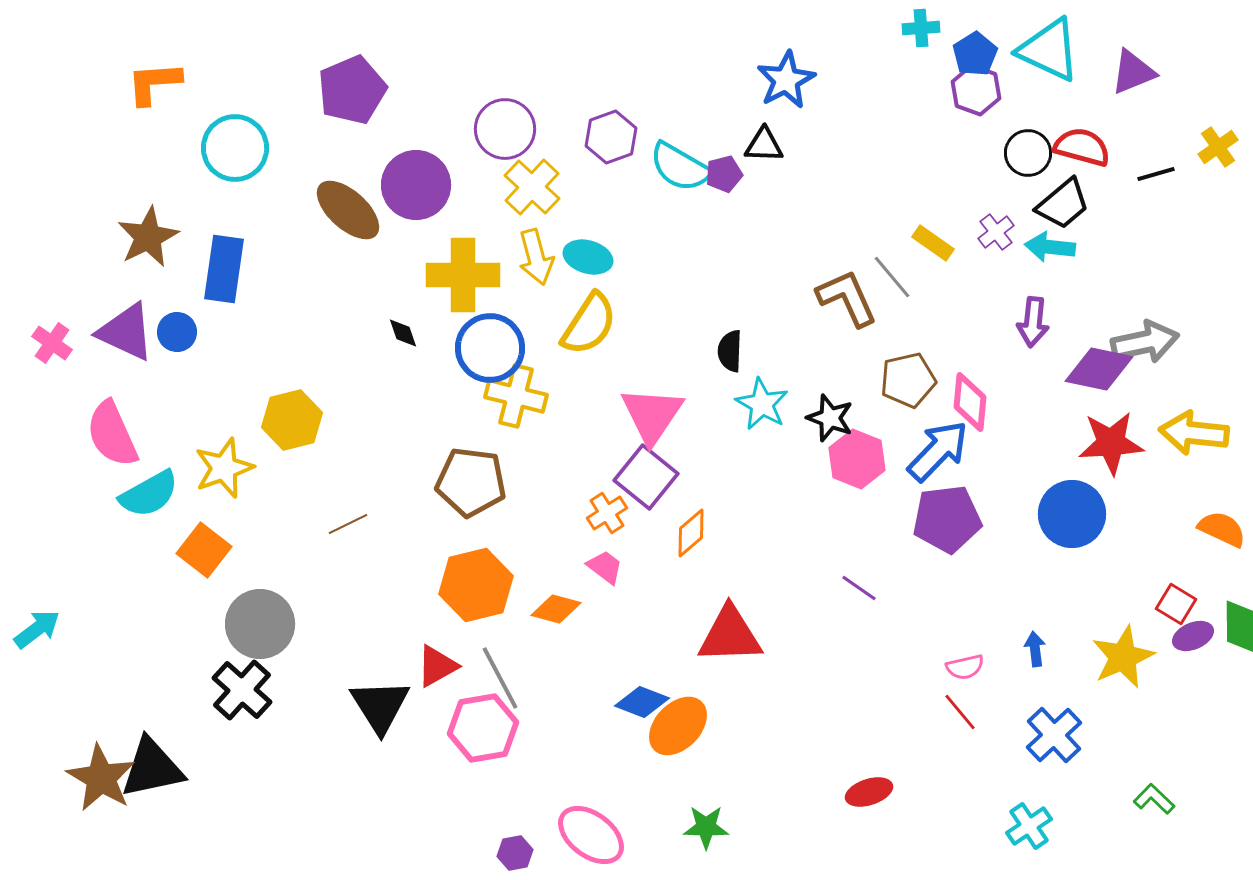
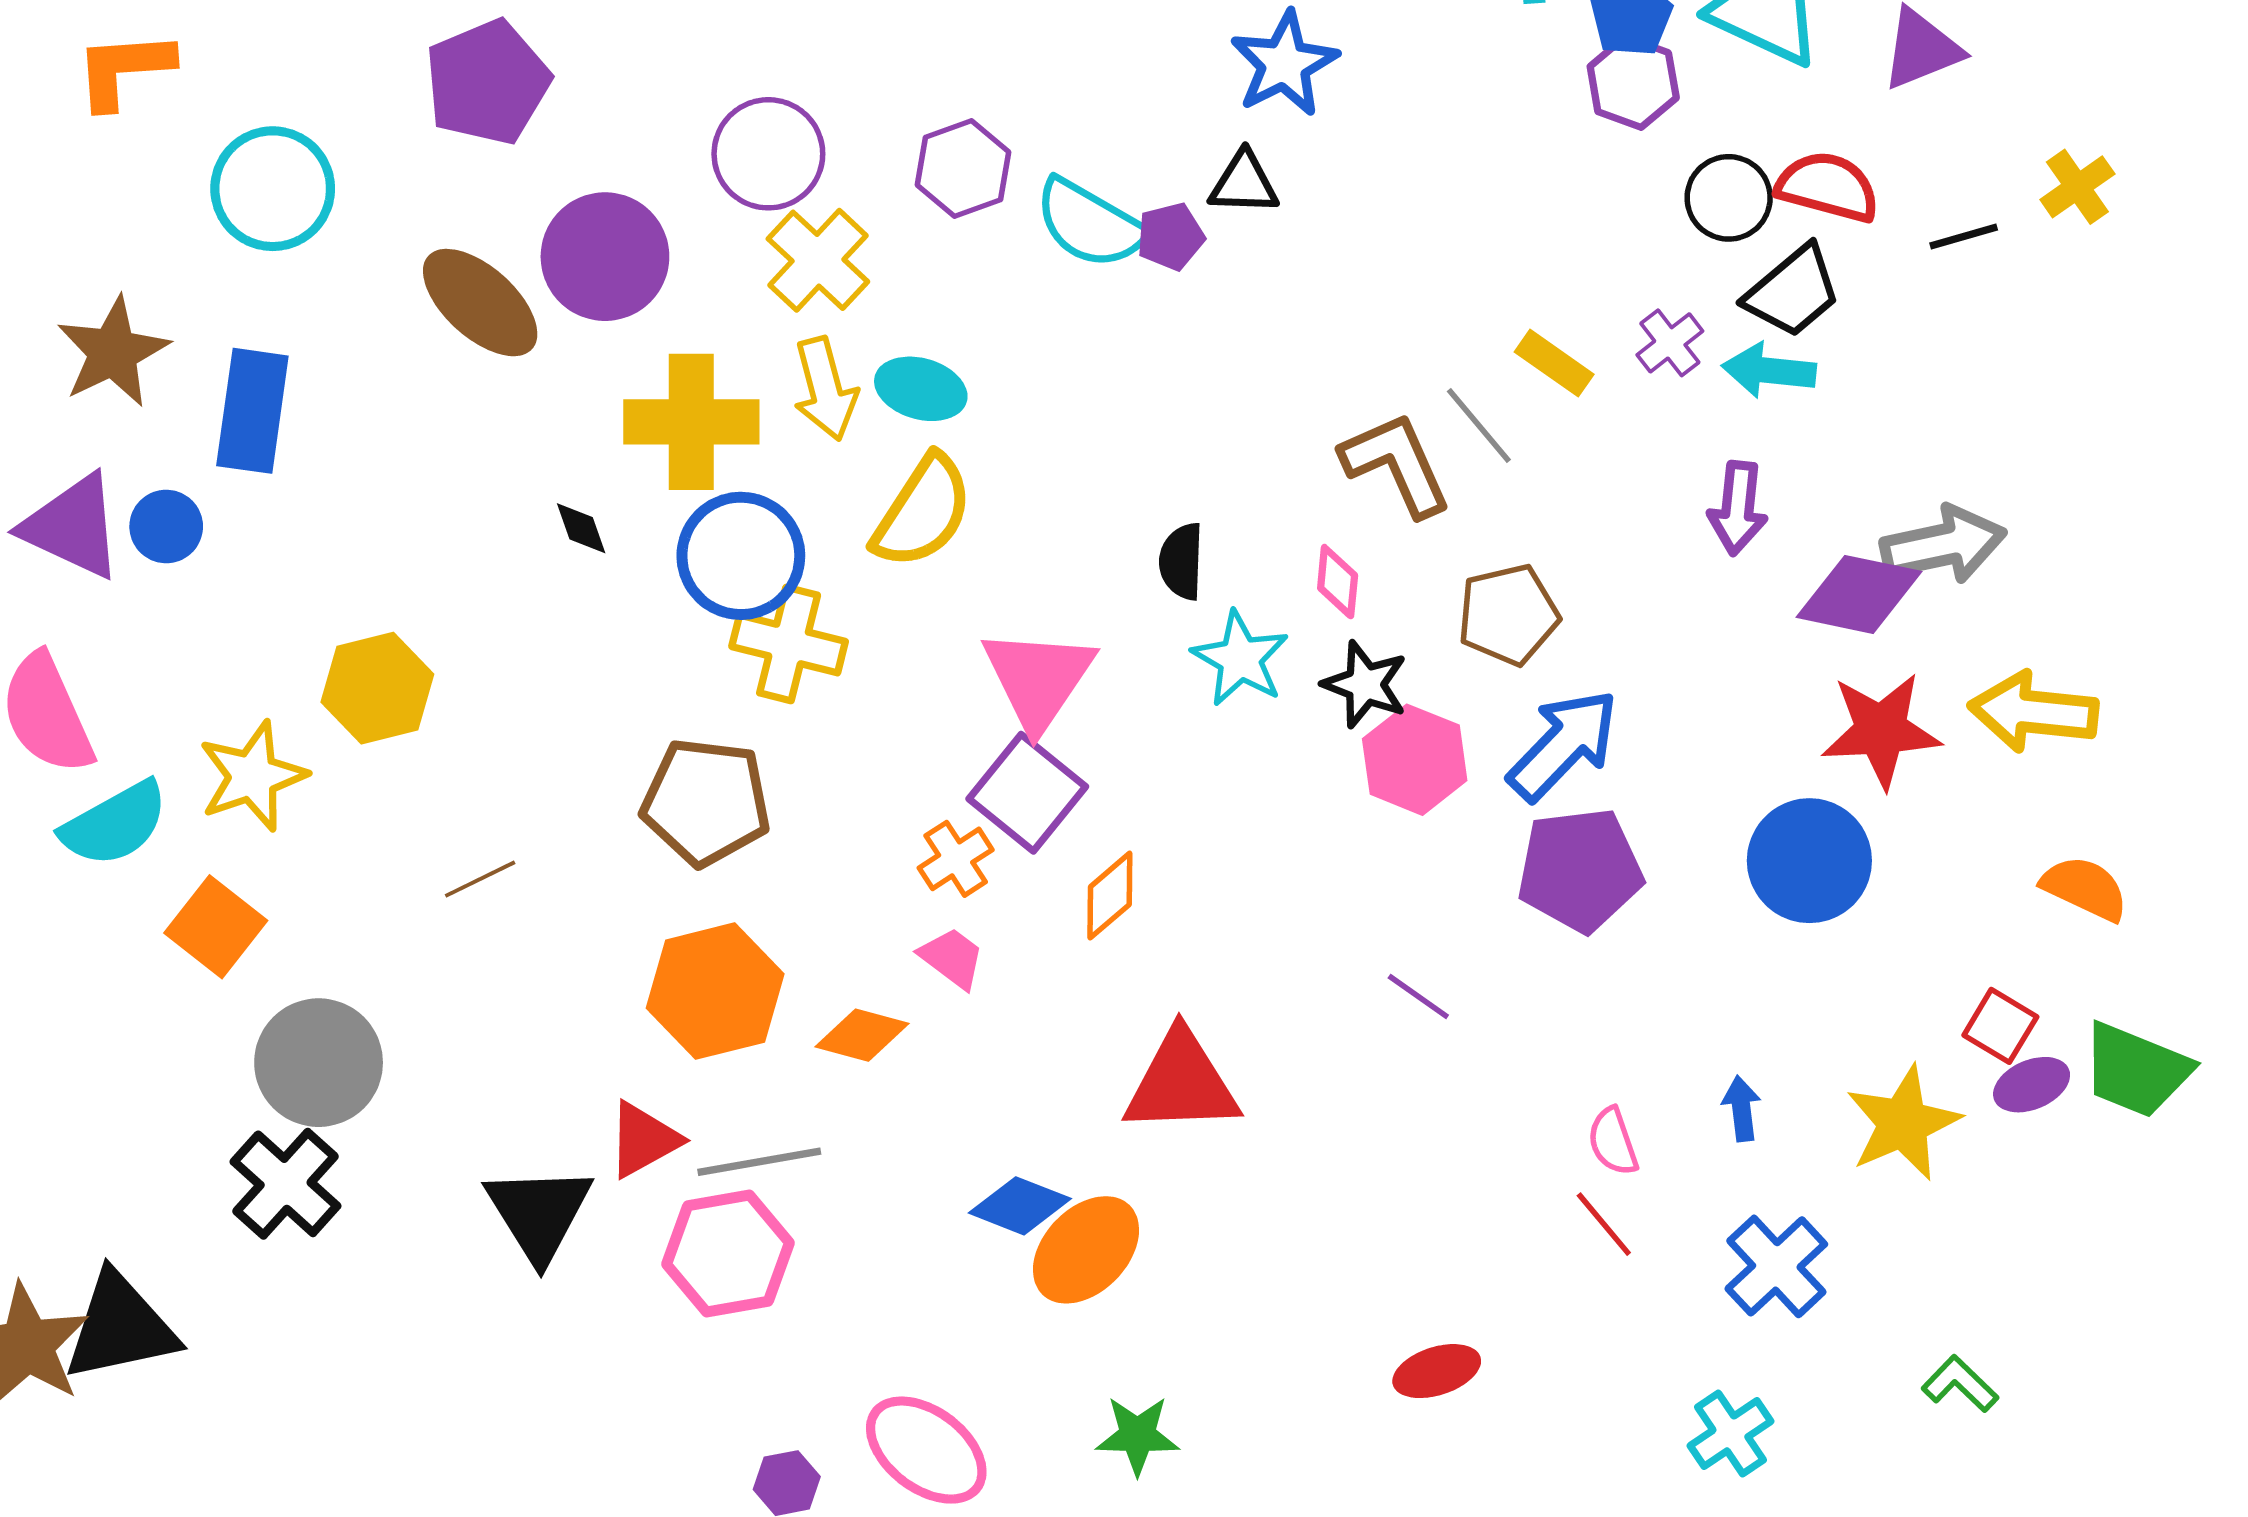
pink diamond: (970, 402) -> (1338, 582), moved, size x0.7
pink semicircle: (965, 667) -> (1613, 1142), turned 84
gray line: (500, 678) -> (759, 1162), turned -72

